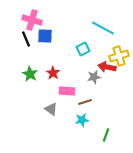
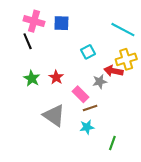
cyan line: (103, 28) -> (123, 30), moved
blue square: (45, 36) -> (61, 23), moved
pink rectangle: (67, 91) -> (81, 94), moved, turned 42
gray triangle: (51, 109) -> (54, 115), size x1.6

